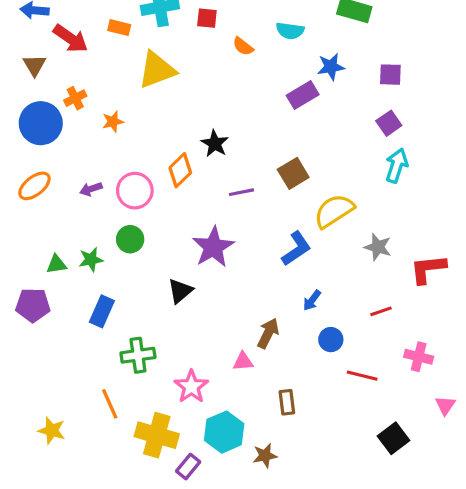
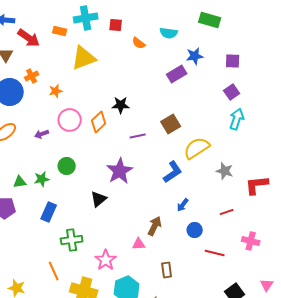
black star: (215, 144) -> (121, 105), turned -30
pink circle: (135, 191) -> (70, 120), moved
pink triangle: (445, 405) -> (267, 285), moved

